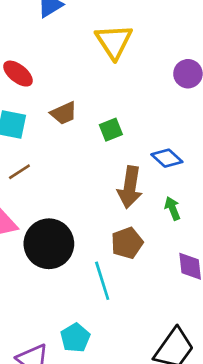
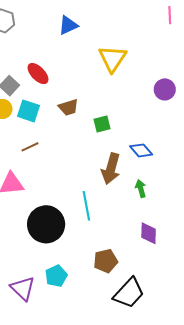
brown pentagon: (127, 243) -> (106, 261), moved
black circle: (49, 244) -> (46, 224), moved
cyan line: (102, 281) -> (86, 206), moved

